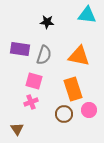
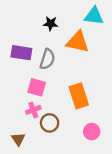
orange triangle: (79, 56) -> (78, 42), moved
pink circle: (89, 110) -> (92, 132), moved
brown circle: (64, 114) -> (50, 123), moved

